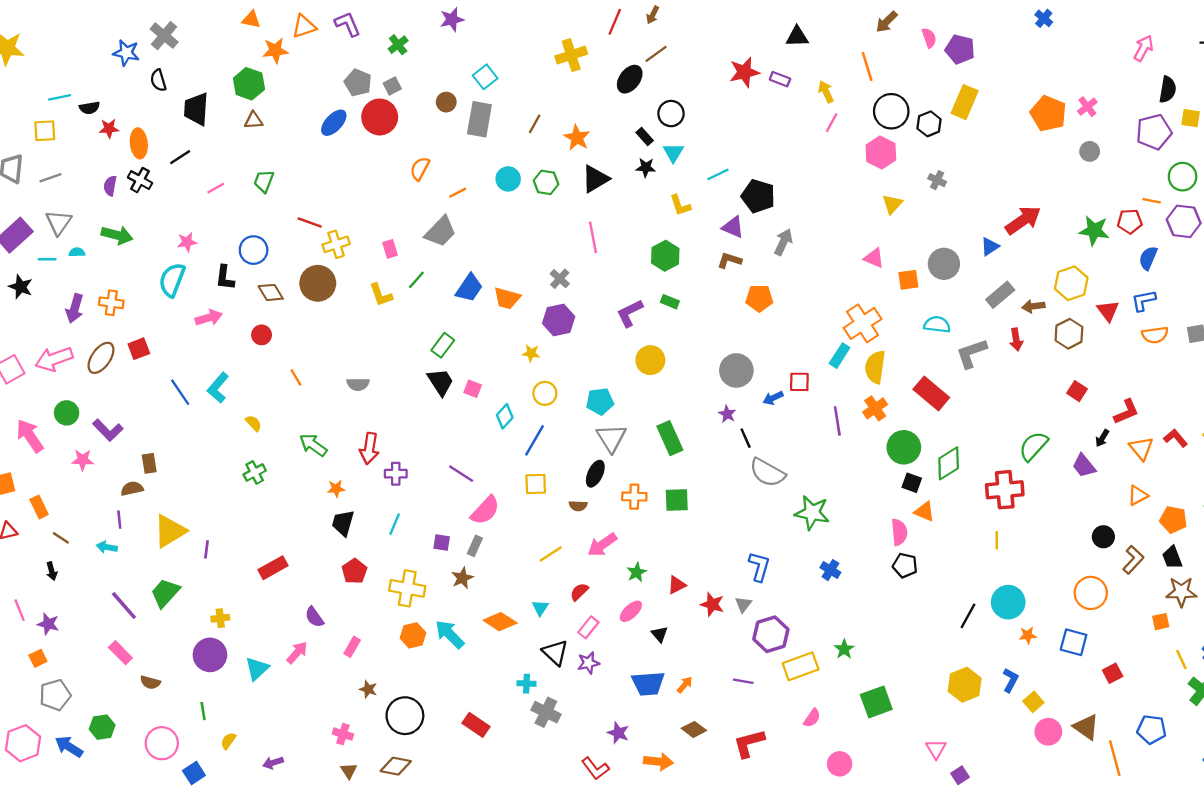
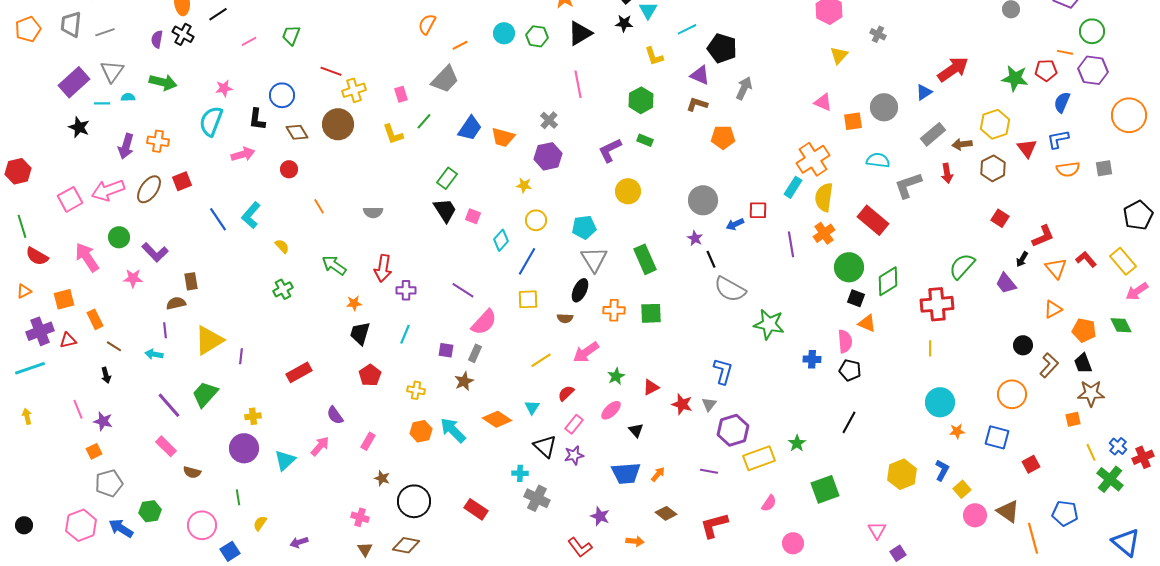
blue cross: (830, 570) -> (812, 359), moved, turned -30
yellow cross: (407, 588) -> (416, 390), size x0.6
black line: (968, 616) -> (849, 422), moved
orange arrow: (658, 762) -> (635, 541), size x0.7

